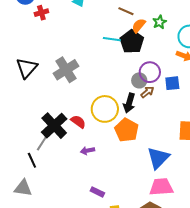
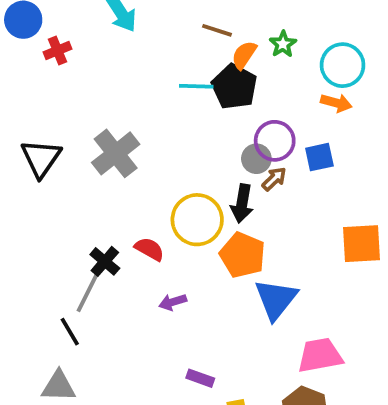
black cross: (54, 126) -> (105, 261), size x0.6
blue triangle: (158, 158) -> (276, 299), moved

